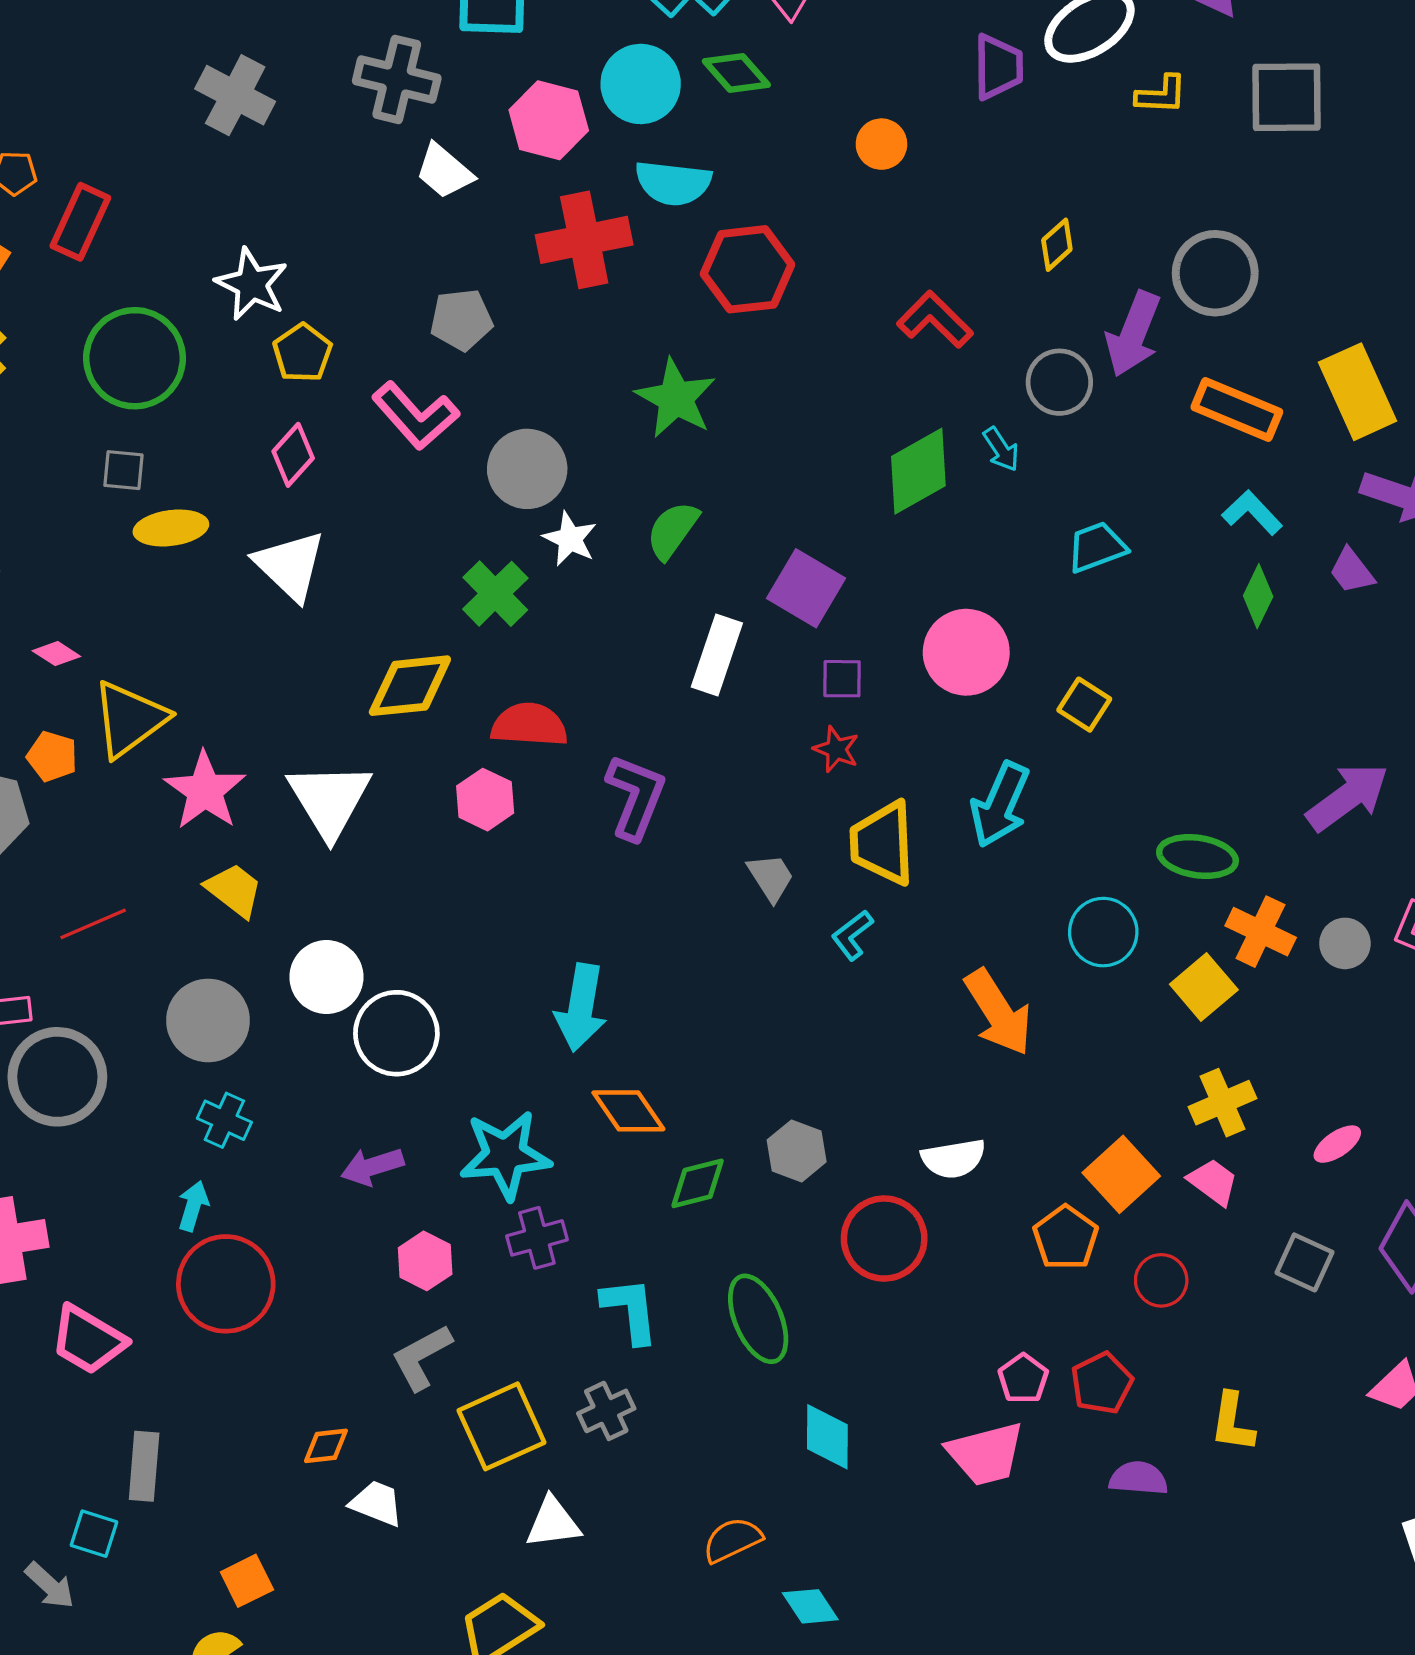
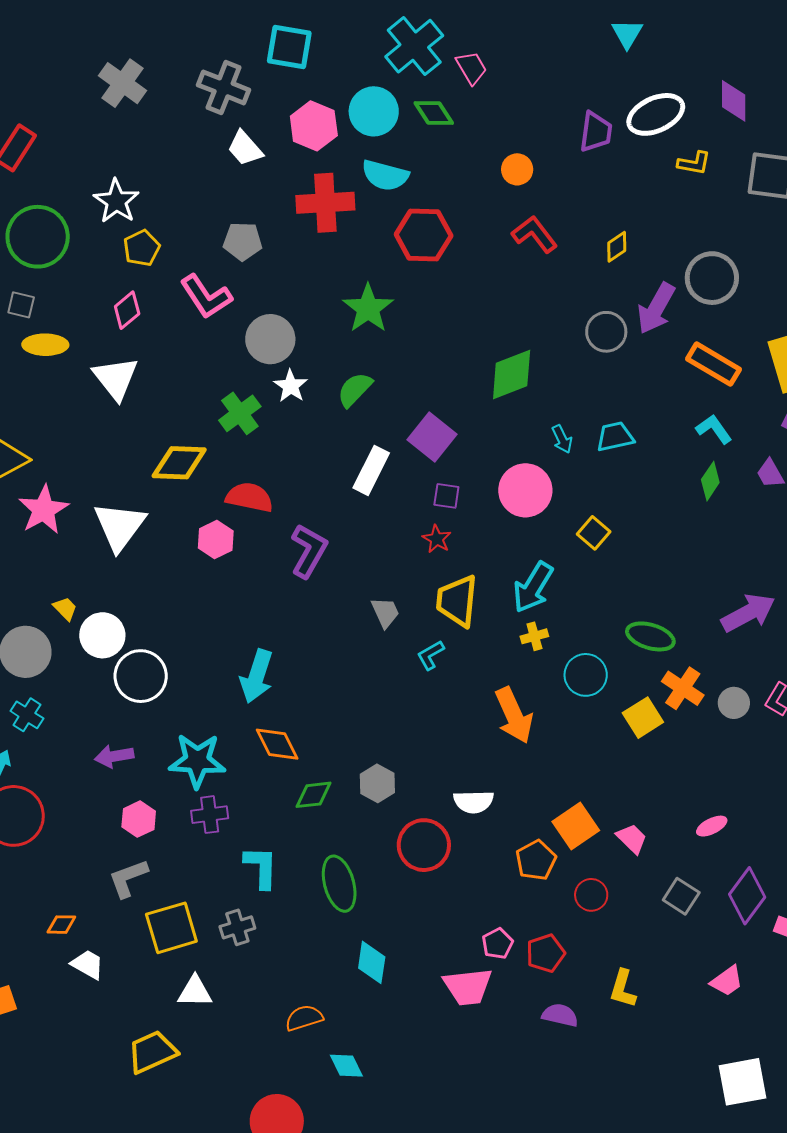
red L-shape: (935, 319) -> (535, 234), moved
cyan arrow: (1001, 449) -> (562, 439), moved
yellow trapezoid: (234, 890) -> (65, 609), moved, size x0.7
yellow cross: (1223, 1103) -> (534, 636), moved, size x0.7

